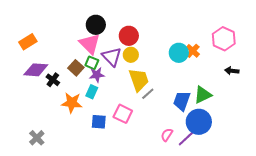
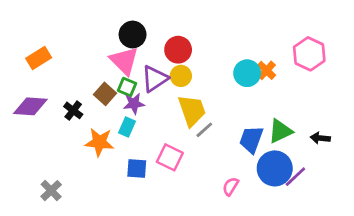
purple triangle: (112, 57) -> (155, 79), turned 40
purple diamond: (36, 70) -> (30, 106), moved
black arrow: (232, 71) -> (320, 138), moved
purple line: (186, 139) -> (295, 177), moved

